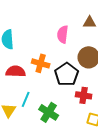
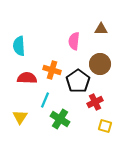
red cross: (84, 95) -> (95, 102), turned -35
cyan line: (26, 99) -> (45, 100), moved

